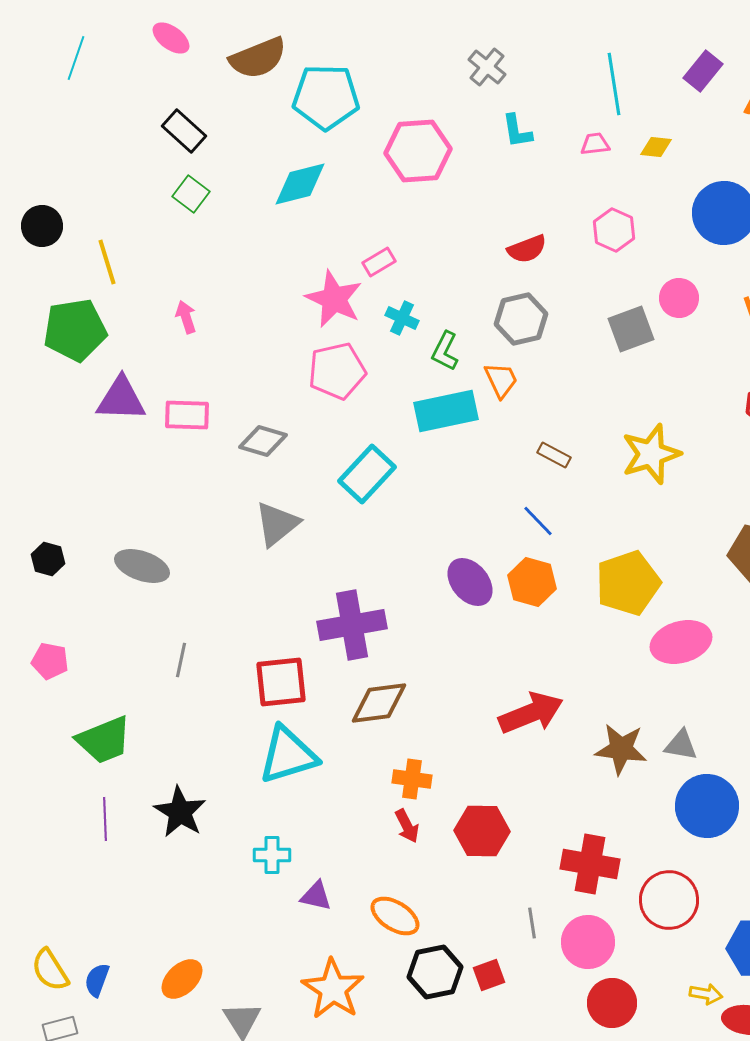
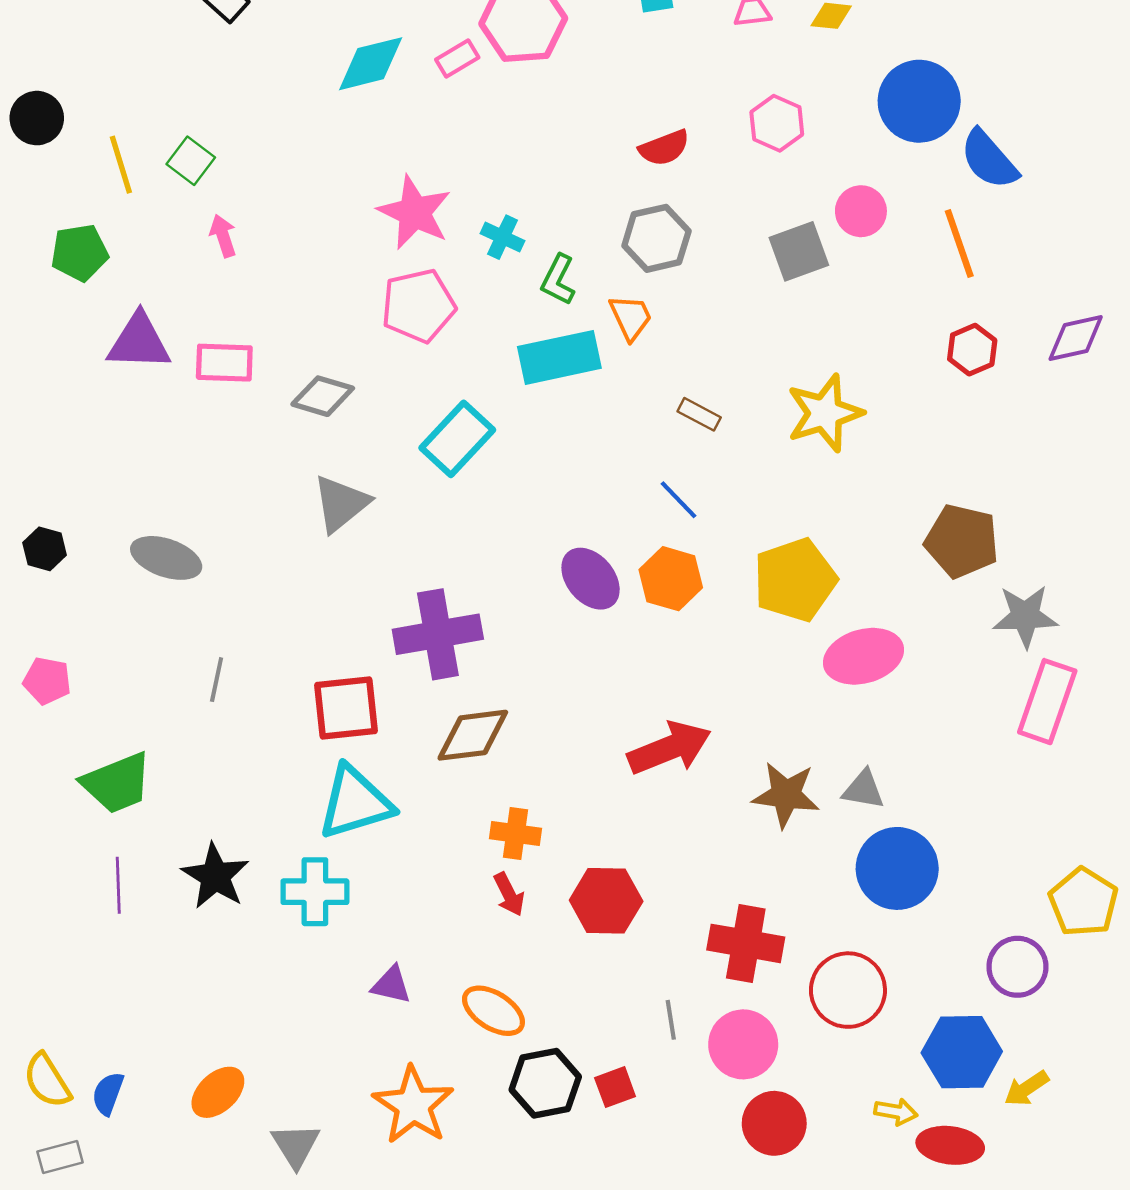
green square: (191, 194) -> (191, 161), moved
pink rectangle: (379, 262) -> (457, 59), moved
green pentagon: (75, 330) -> (79, 253), size x0.7
cyan cross: (272, 855) -> (315, 892), moved, size x1.4

